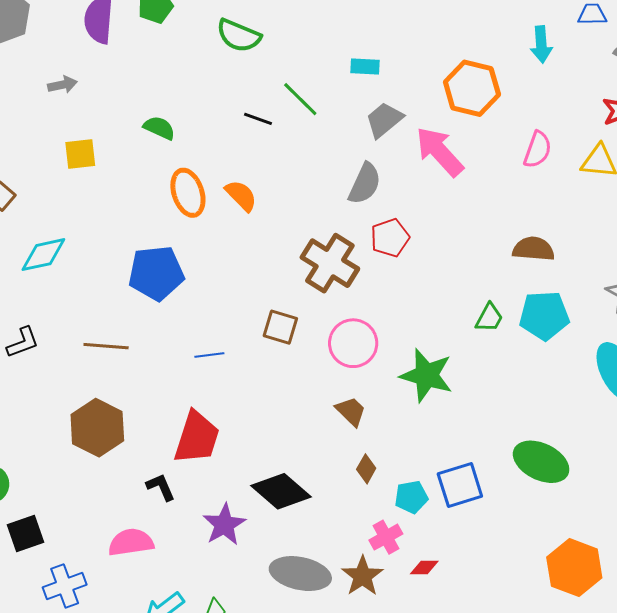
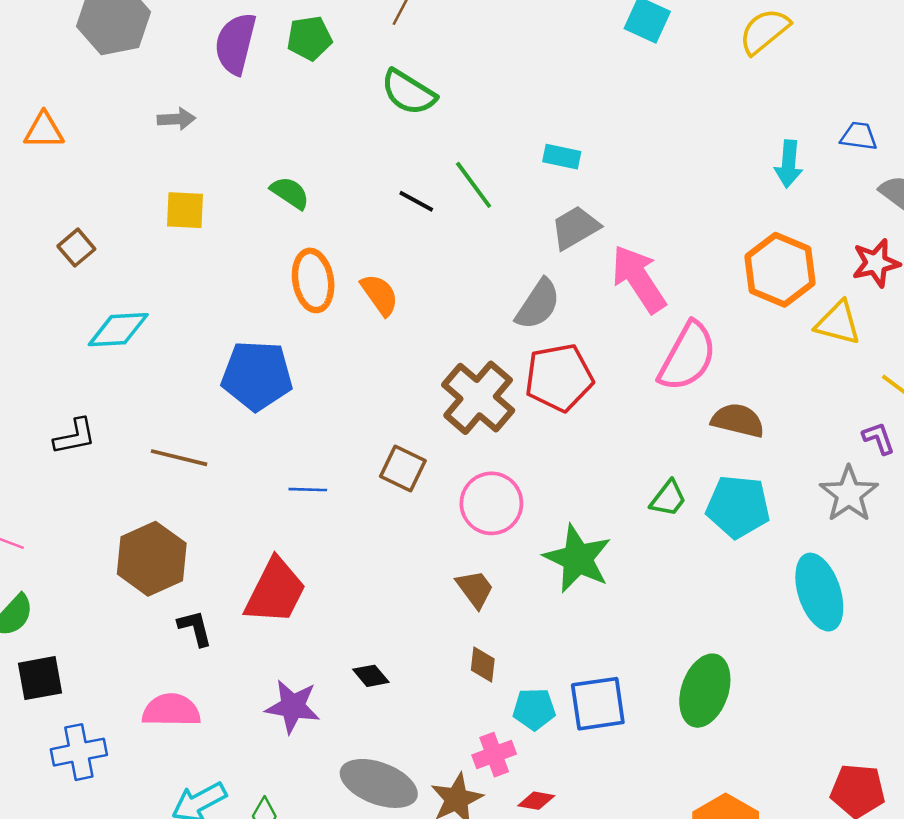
orange hexagon: (472, 88) -> (780, 270), moved
pink semicircle: (538, 150) -> (687, 357), moved, size x1.5
red pentagon: (390, 238) -> (559, 378), size x1.4
green ellipse: (541, 462) -> (705, 691), turned 74
brown diamond: (366, 469) -> (483, 664), turned -32
black L-shape: (161, 487) -> (195, 628), moved
black diamond: (281, 491) -> (371, 676), size x0.5
purple star: (224, 525) -> (293, 706), turned 30

